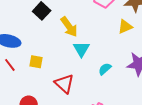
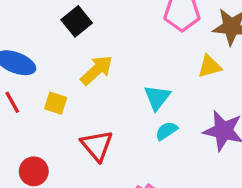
yellow arrow: (69, 27) -> (97, 70), moved, turned -105
cyan triangle: (81, 49) -> (157, 97), moved

